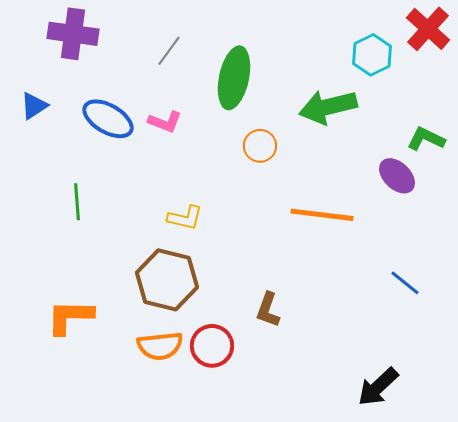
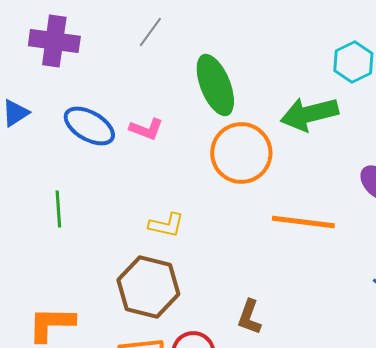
gray line: (169, 51) -> (150, 32), moved
green ellipse: (234, 78) -> (215, 85), turned -34
orange circle: (260, 146) -> (241, 153), size x1.8

